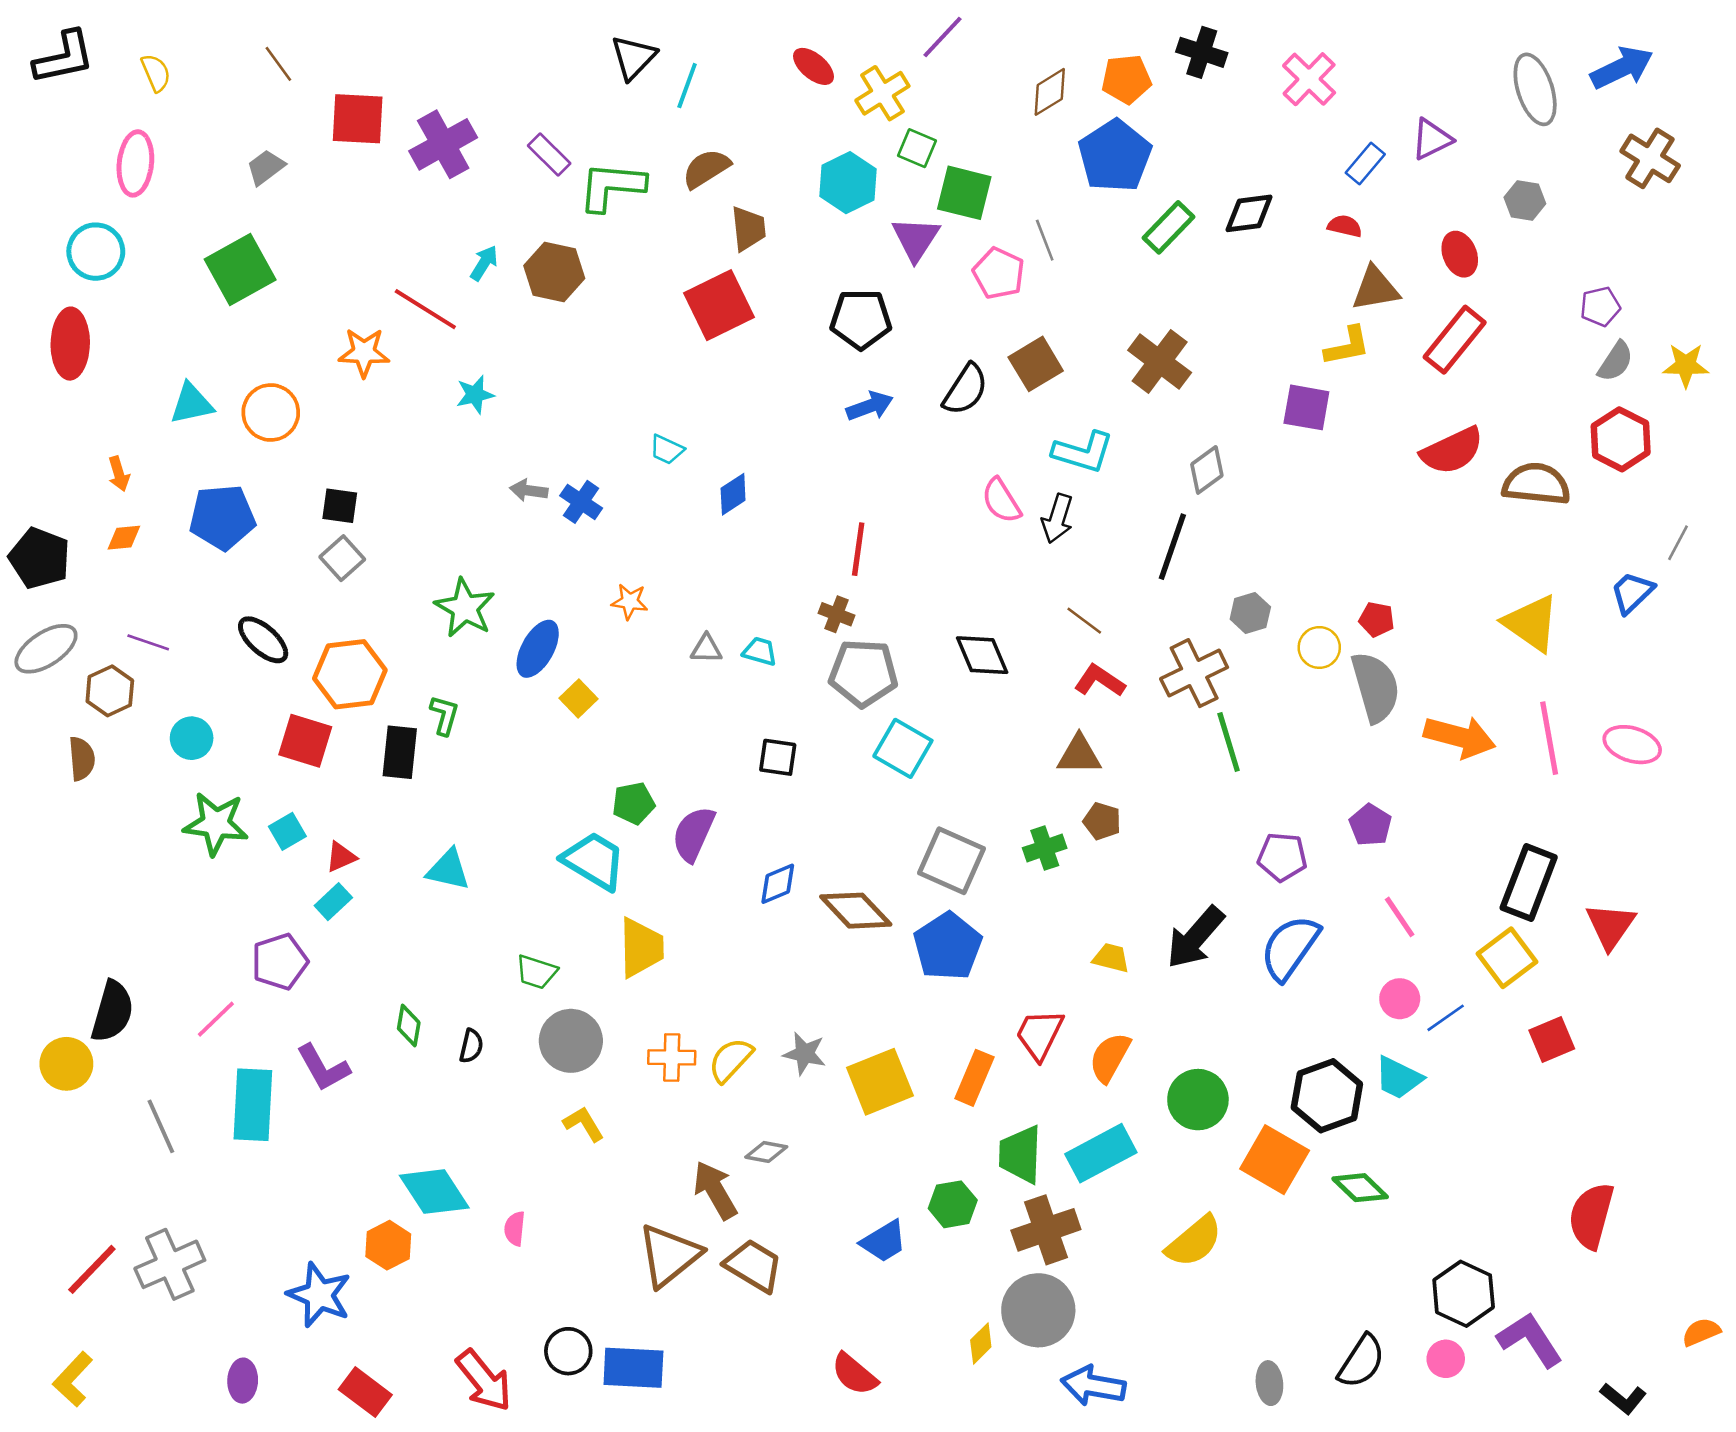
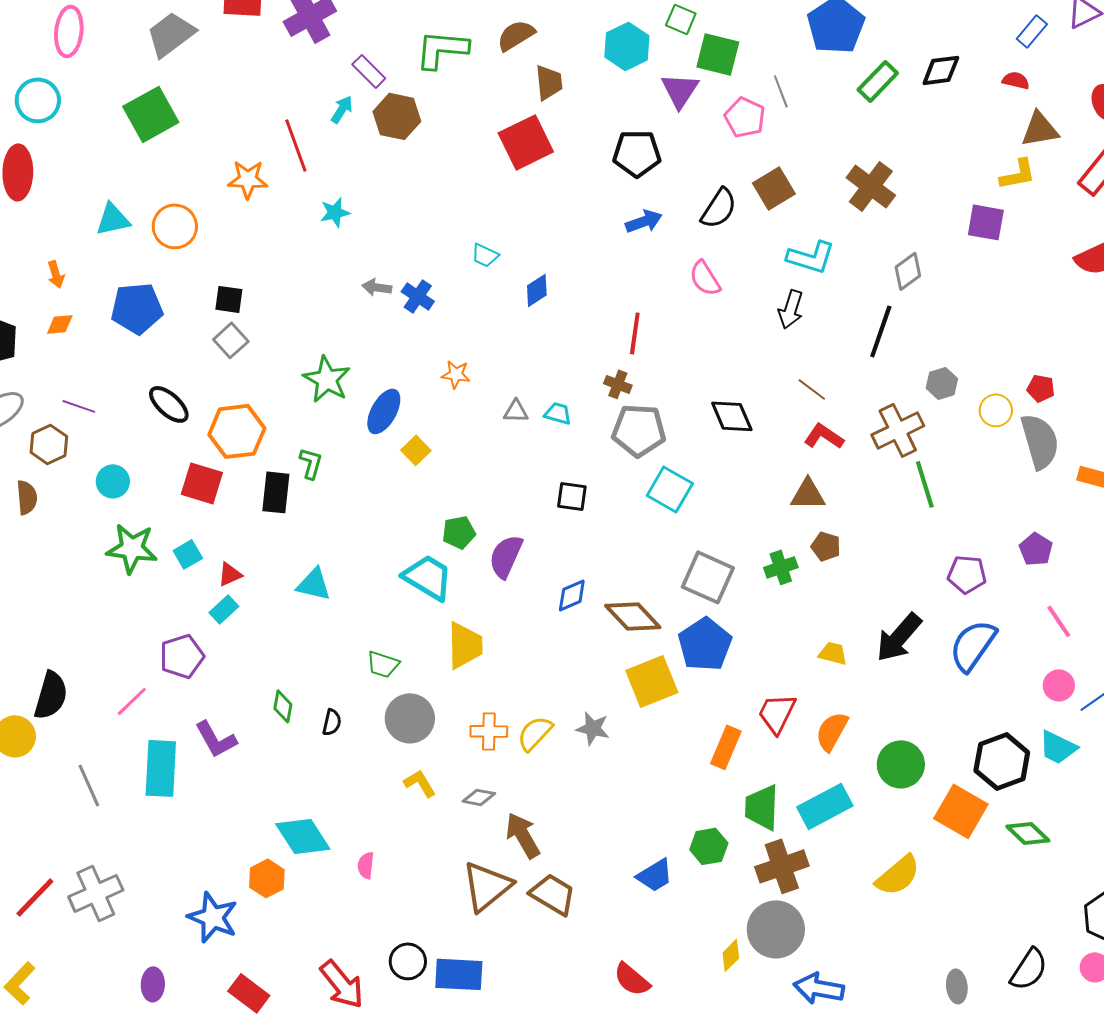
purple rectangle: (549, 155) -> (369, 71), moved
gray trapezoid: (266, 167) -> (171, 34), size x1.6
red line: (425, 309) -> (296, 145), turned 38
pink semicircle: (1001, 501) -> (705, 278), moved
yellow square: (880, 1082) -> (652, 681), moved
gray diamond: (766, 1152) -> (479, 797), moved

